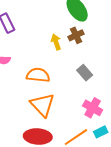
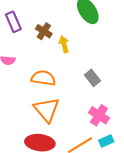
brown cross: (76, 35) -> (44, 31), moved, turned -35

